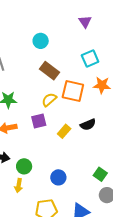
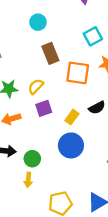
brown rectangle: (49, 71) -> (50, 53), turned 36
yellow semicircle: (49, 100) -> (36, 87), moved
blue circle: (58, 177) -> (71, 145), moved, size x1.5

